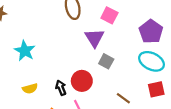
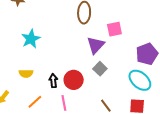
pink square: (109, 15) -> (114, 29), turned 35

